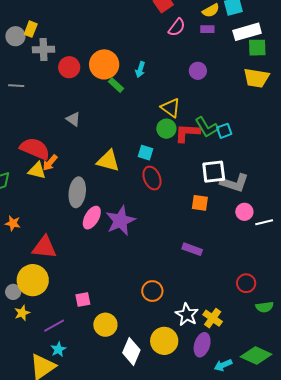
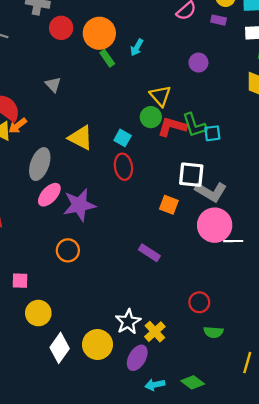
pink circle: (244, 212) -> (215, 225), size x1.8
orange circle: (152, 291) -> (68, 250), moved
green diamond: (256, 356) -> (193, 382), size x0.7

